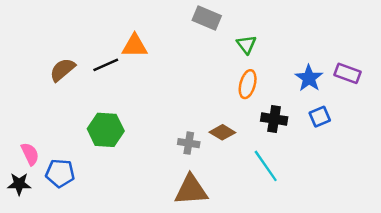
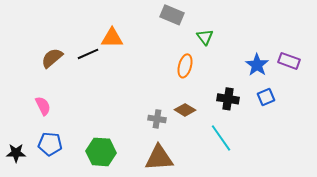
orange ellipse: (248, 84) -> (185, 66), moved
green hexagon: (106, 130) -> (101, 152), moved
pink semicircle: (30, 154) -> (43, 106), moved

